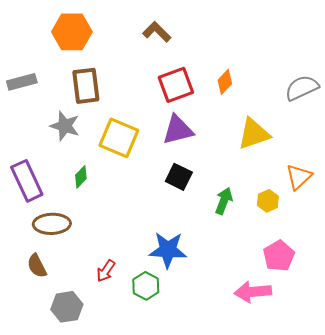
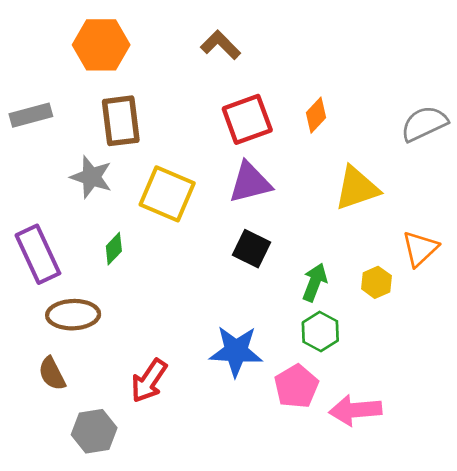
pink pentagon: (279, 256) -> (296, 386), moved
red arrow: (106, 271) -> (149, 381), size x1.4
green hexagon: (146, 286) -> (320, 332), moved

